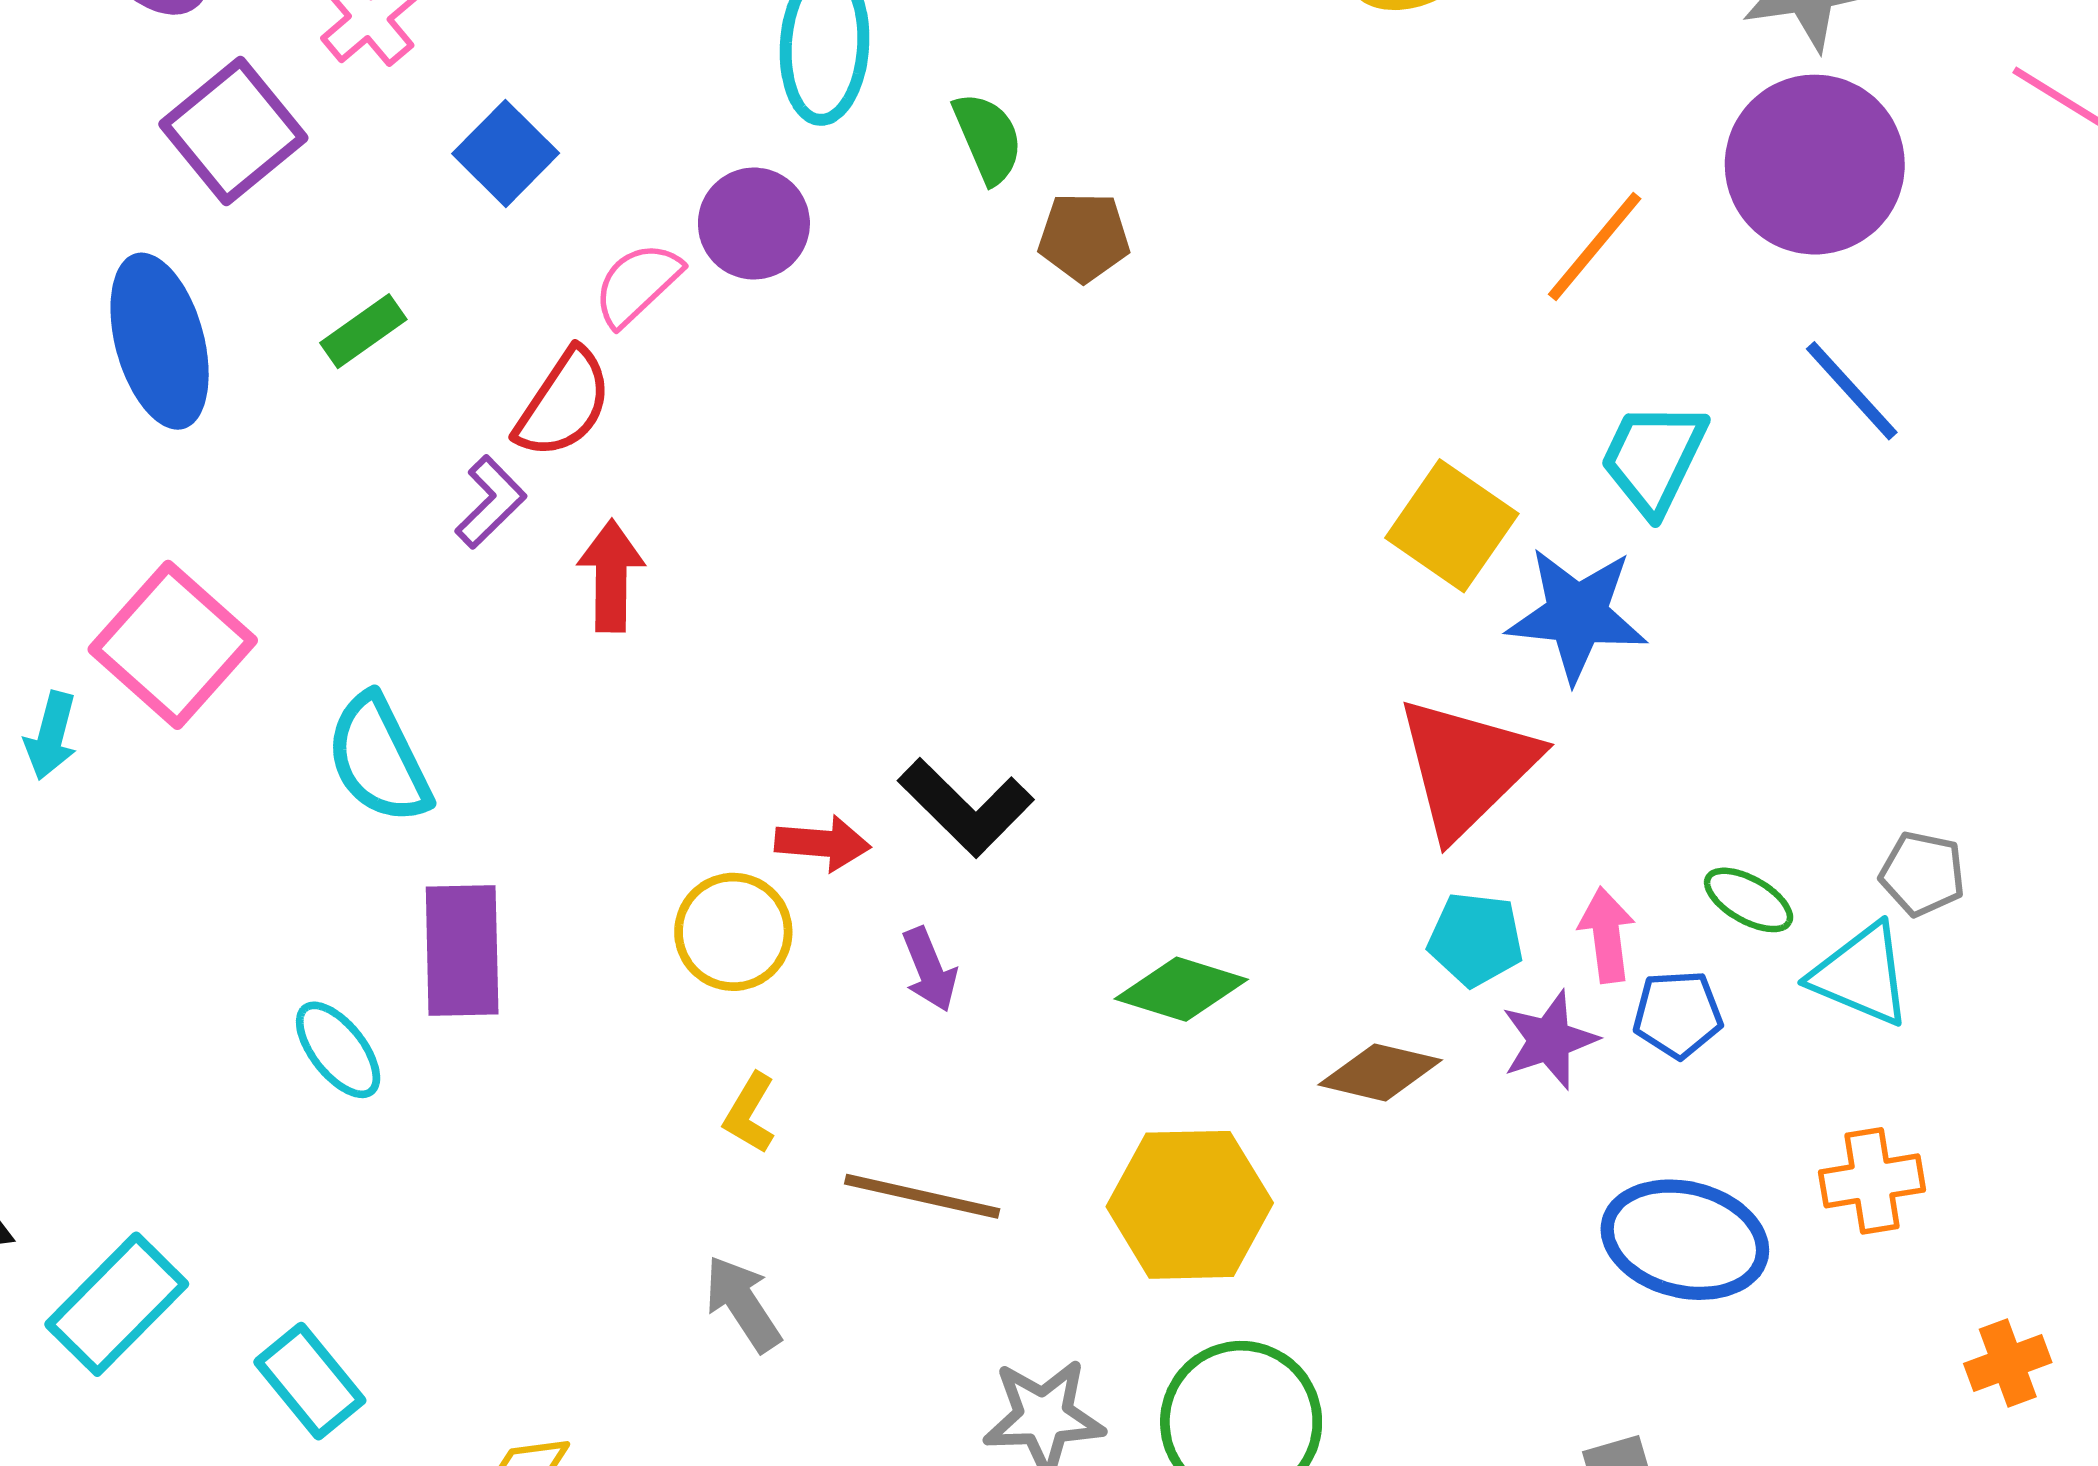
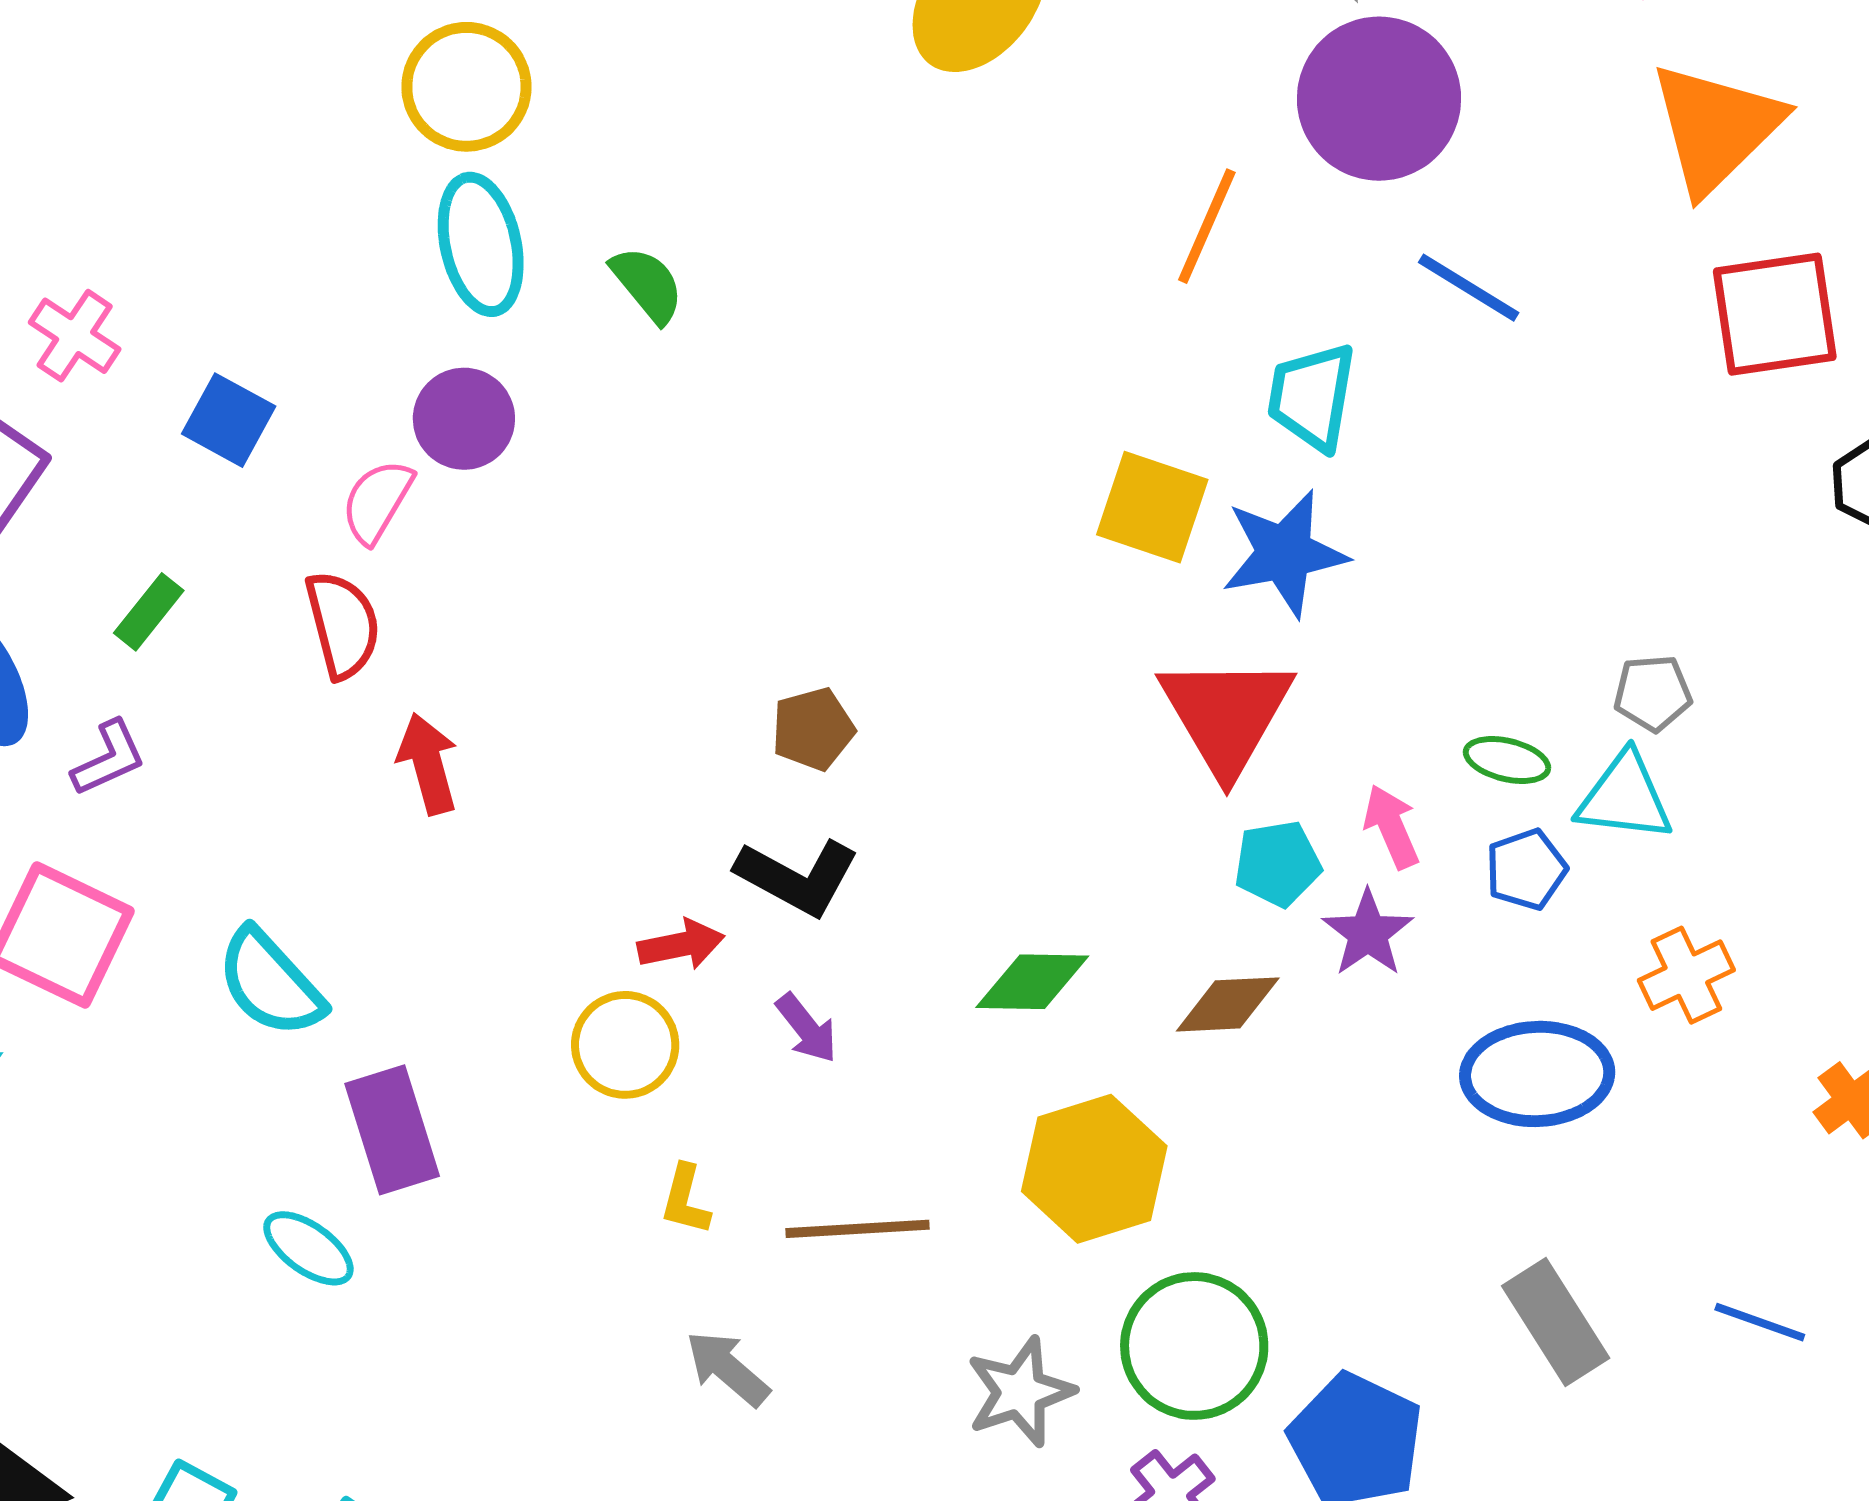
brown pentagon: (1084, 237) -> (813, 729), moved
red semicircle: (564, 404) -> (343, 625), turned -32
purple L-shape: (491, 502) -> (109, 758), moved, turned 36
blue pentagon: (1678, 1014) -> (1526, 869), moved

